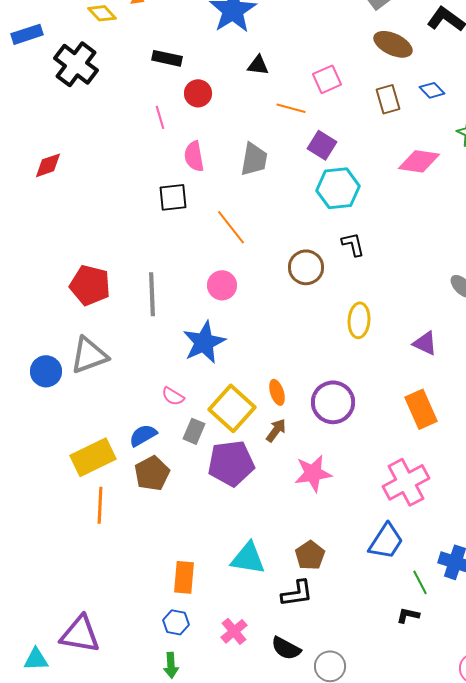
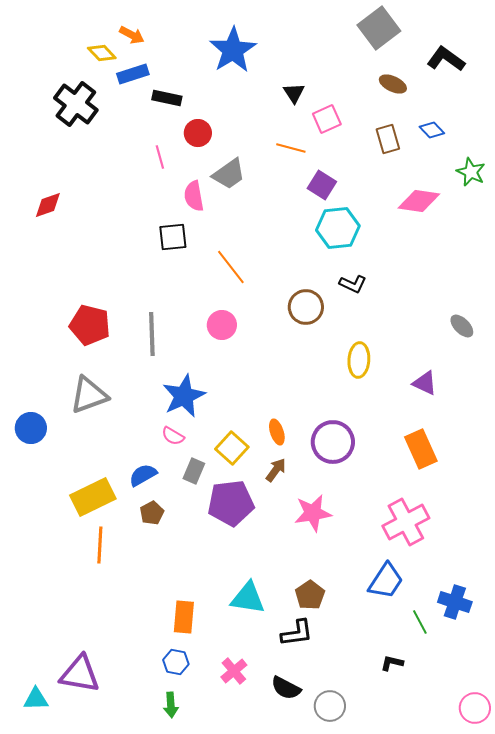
blue rectangle: (27, 34) -> (133, 74), moved
brown ellipse: (393, 44) -> (393, 84), size x0.7
black triangle: (258, 65) -> (294, 93), moved, turned 50
gray trapezoid: (254, 159) -> (229, 174), moved, turned 45
black L-shape: (353, 244) -> (353, 284), turned 128
blue star: (204, 342) -> (184, 396), moved
blue circle: (46, 371) -> (31, 428), moved
yellow square: (232, 408) -> (232, 448), size x0.7
brown pentagon: (152, 473) -> (152, 513), size x0.7
black L-shape: (408, 615) -> (392, 663), moved

